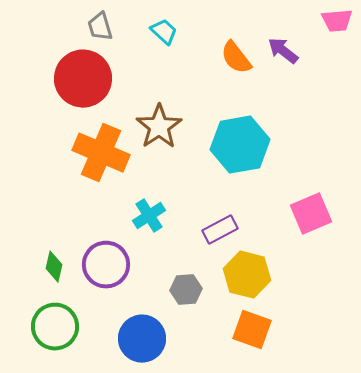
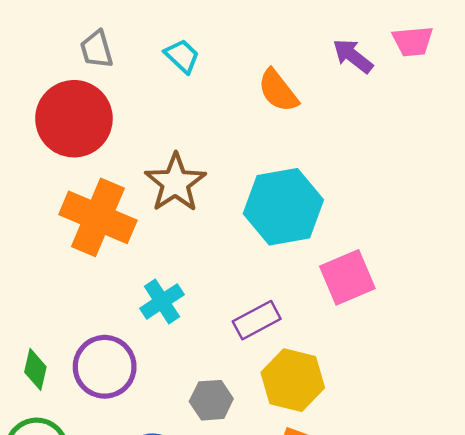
purple arrow: (283, 51) -> (353, 56), moved
pink square: (311, 214) -> (347, 277), moved

